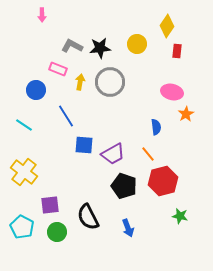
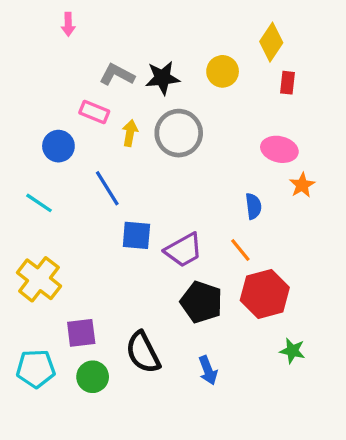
cyan pentagon: (22, 227) -> (36, 369), turned -30

